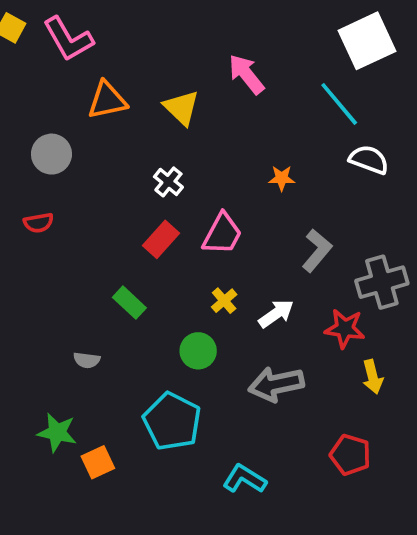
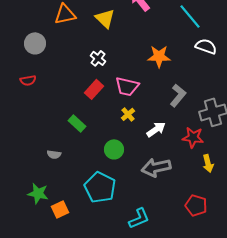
orange star: (282, 178) -> (159, 56), size x1.6
pink trapezoid: (222, 234) -> (127, 86), turned 75
yellow cross: (224, 301) -> (128, 114), moved
cyan L-shape: (245, 479) -> (139, 218), turned 125

